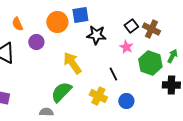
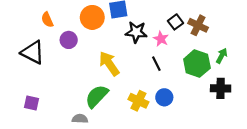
pink star: (126, 47) -> (161, 39), moved
black line: (113, 74) -> (156, 64), moved
blue circle: (126, 101) -> (164, 97), moved

